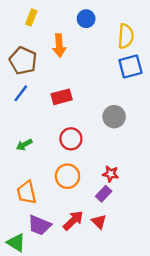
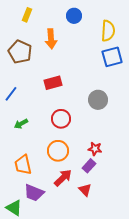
blue line: (21, 93) -> (11, 94), moved
red arrow: (73, 220) -> (63, 178), moved

